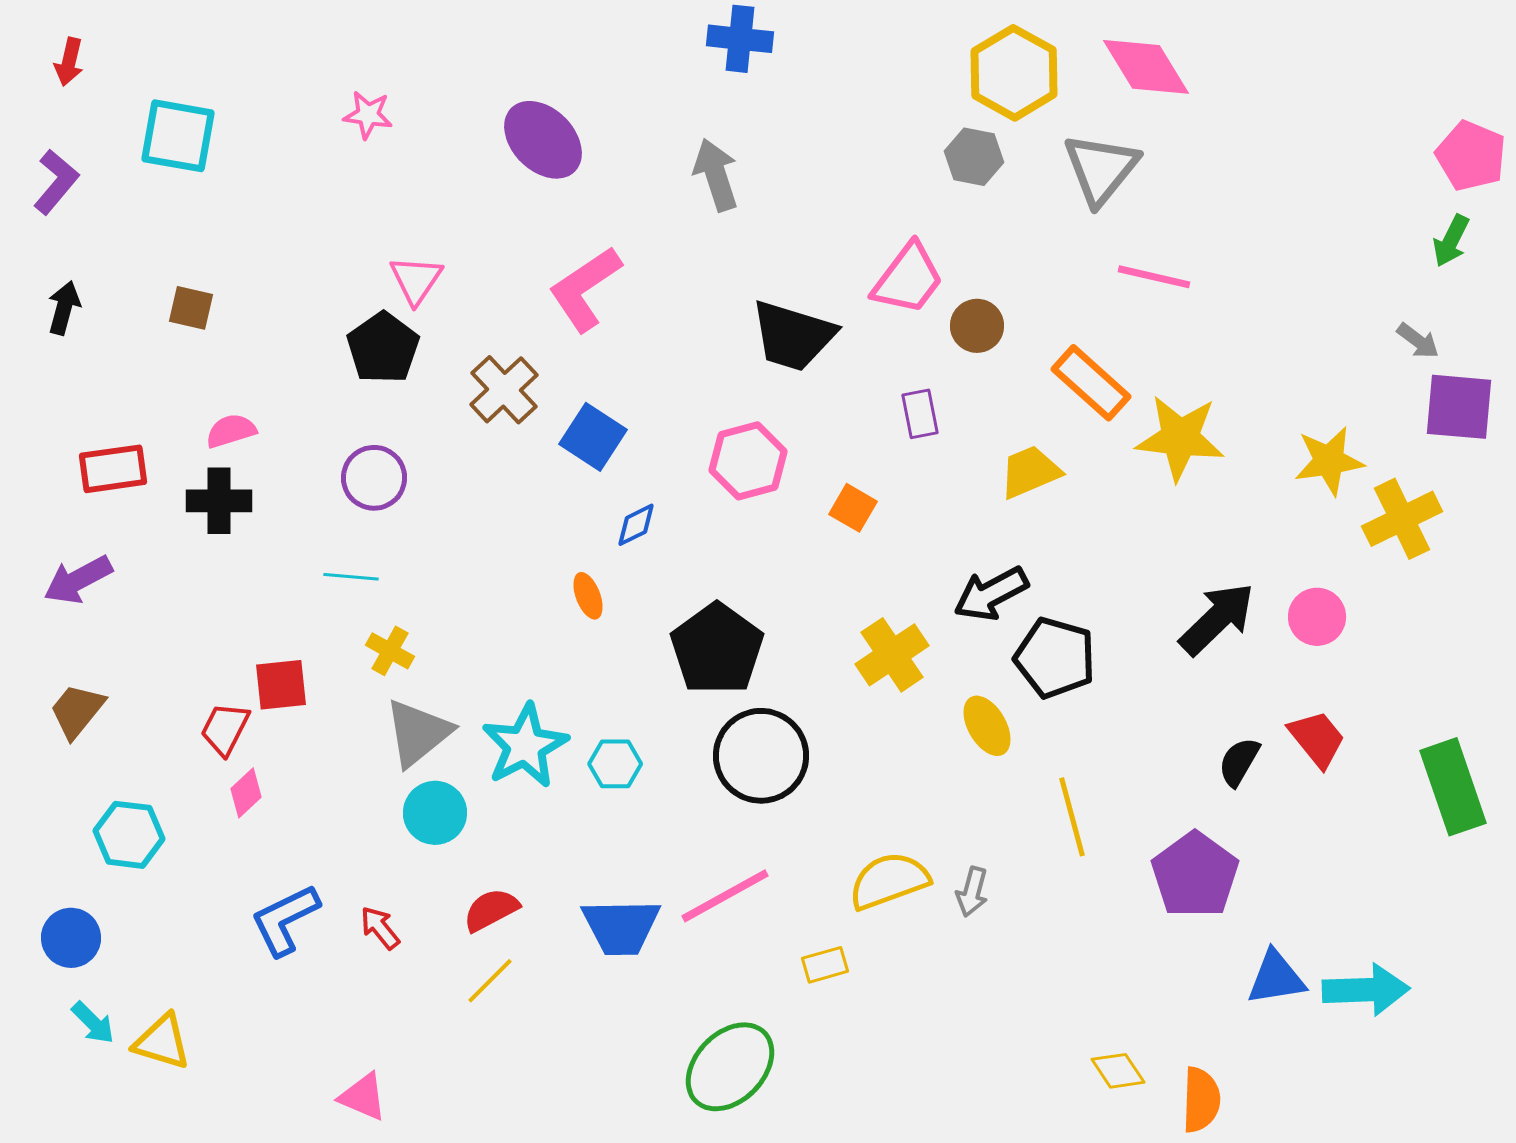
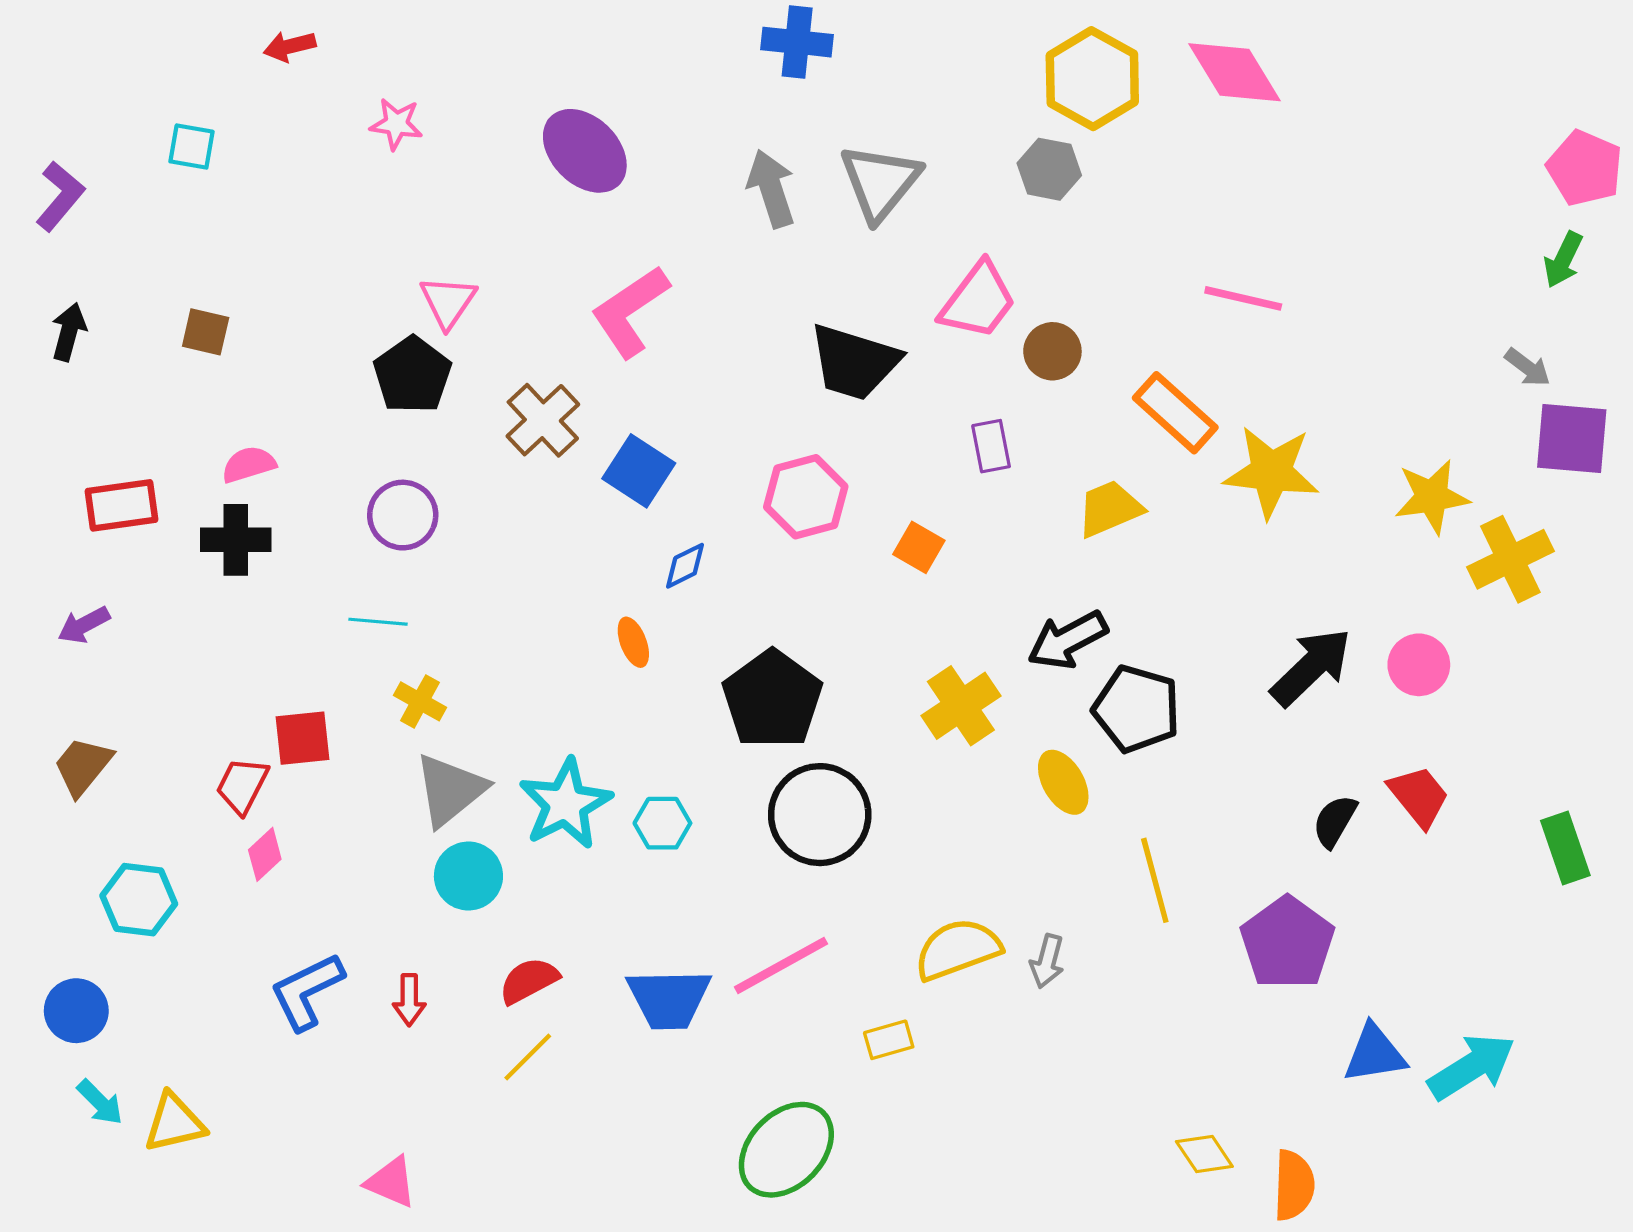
red arrow: (69, 62) -> (290, 46), moved, turned 63
cyan square: (178, 136) -> (192, 147), size x0.6
gray triangle: (1101, 169) -> (880, 182), moved
purple arrow: (78, 580) -> (84, 625), size x0.7
green rectangle: (1453, 787) -> (1565, 848), size x0.7
red arrow: (380, 928) -> (409, 1000), turned -141
cyan arrow: (1366, 990) -> (1472, 1067), turned -30
yellow triangle: (162, 1042) -> (174, 1123), turned -30

